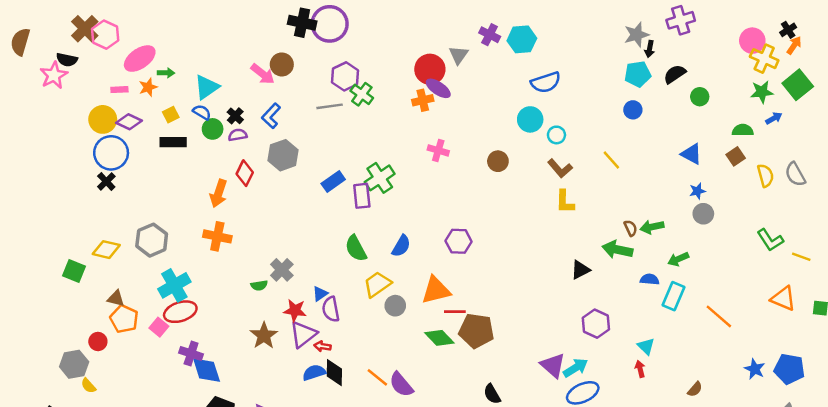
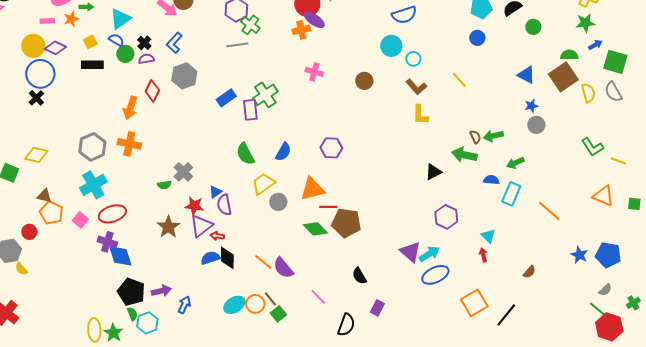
green square: (798, 85) -> (615, 62), moved, turned -35
gray line: (330, 106) -> (237, 45), moved
brown square: (736, 156) -> (563, 77), size x1.8
gray hexagon: (152, 240) -> (92, 147), moved
red ellipse: (180, 312) -> (112, 214), moved

